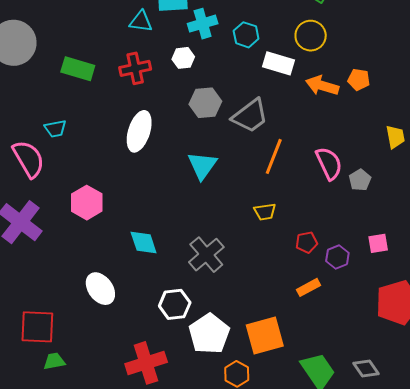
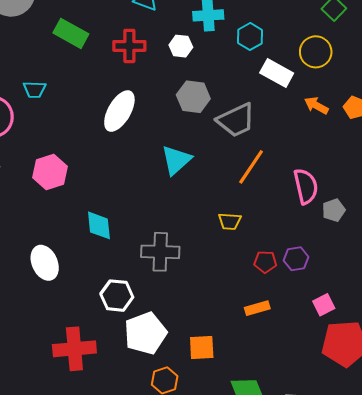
orange arrow: (322, 86) -> (316, 105), size x0.7
pink square: (378, 243) -> (324, 305), moved, turned -30
gray cross: (206, 255) -> (160, 252), turned 30
purple hexagon: (337, 257) -> (296, 259), moved
orange square: (265, 336) -> (202, 348), size x0.7

